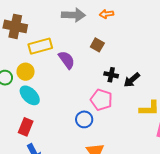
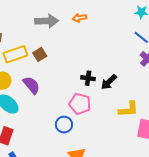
brown square: (97, 45) -> (40, 54), moved, turned 32
purple semicircle: (67, 60) -> (31, 85), moved

